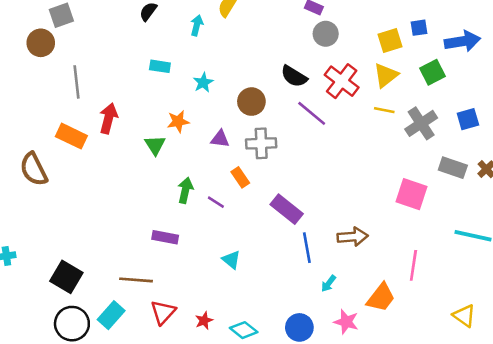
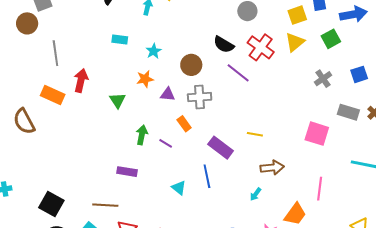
yellow line: (384, 110) -> (255, 134), moved
orange star: (178, 121) -> (145, 79), moved
gray cross: (421, 123) -> (323, 79), size x0.7
blue line: (307, 248) -> (207, 176), moved
cyan arrow: (329, 284) -> (256, 194), moved

